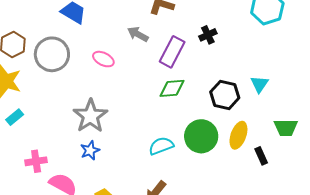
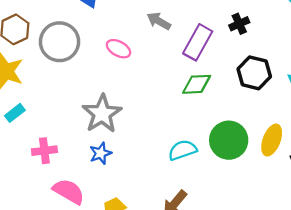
black hexagon: (225, 95) -> (254, 73), moved
pink cross: (36, 161) -> (44, 151), moved

